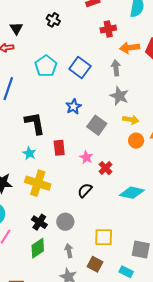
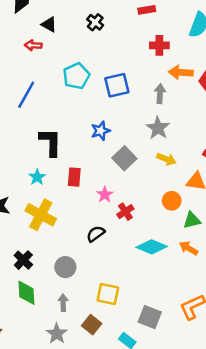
black triangle: (16, 28) -> (49, 24), turned -40
blue square: (80, 67) -> (117, 85), turned 30
orange circle: (136, 141) -> (172, 201), moved
black cross: (39, 222) -> (23, 260), moved
green diamond: (38, 248) -> (26, 293), turned -70

